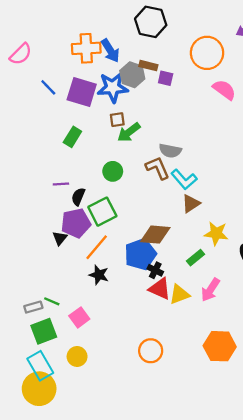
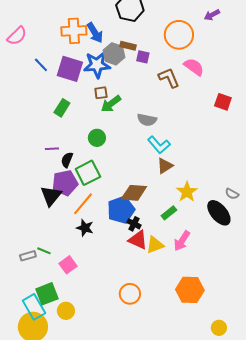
brown L-shape: (158, 168) -> (169, 78), moved
yellow star: (216, 233) -> (187, 192), turned 30
black triangle: (60, 238) -> (51, 196), size x1.6
green square: (44, 331) -> (47, 294), moved
yellow circle: (77, 356) -> (66, 311), moved

